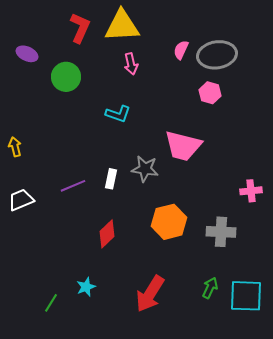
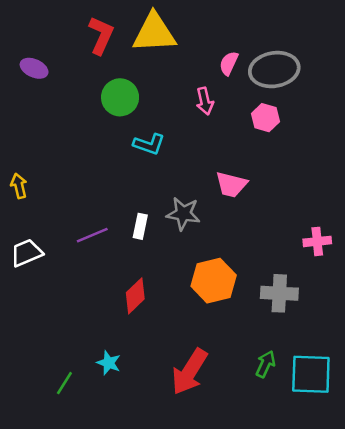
pink arrow: (131, 64) -> (205, 101), moved
green circle: (66, 77) -> (120, 97), moved
pink trapezoid: (183, 146) -> (231, 185), size x0.7
cyan star: (86, 287) -> (109, 363), turned -30

